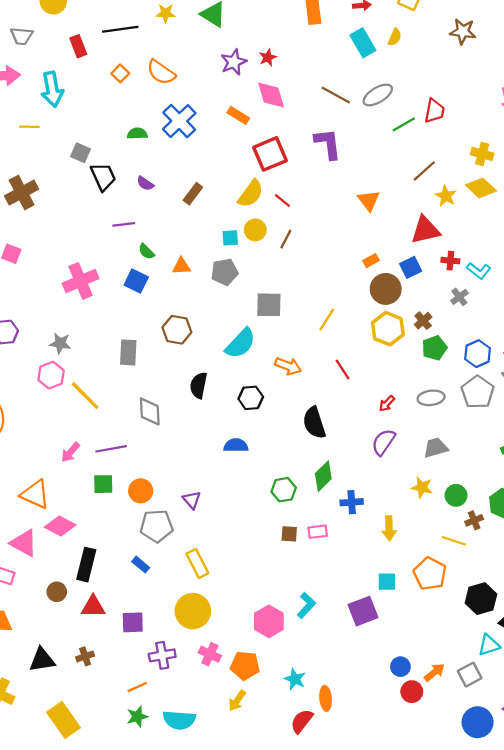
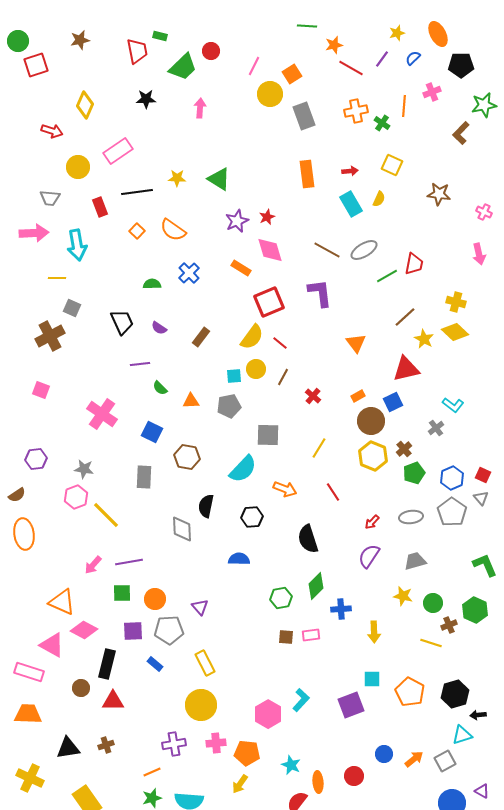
blue cross: (179, 121) -> (189, 273), size x0.7
gray square: (81, 153) -> (72, 308), moved
red cross: (450, 261) -> (313, 396), moved, turned 35
pink cross: (81, 281) -> (102, 414), turned -32
blue square: (136, 281) -> (152, 432), moved
gray diamond: (150, 411) -> (182, 529), moved
orange pentagon: (430, 574) -> (410, 692), moved
purple square: (133, 622) -> (133, 631), moved
pink cross: (210, 654) -> (216, 743), turned -30
red circle: (412, 692) -> (354, 776), moved

